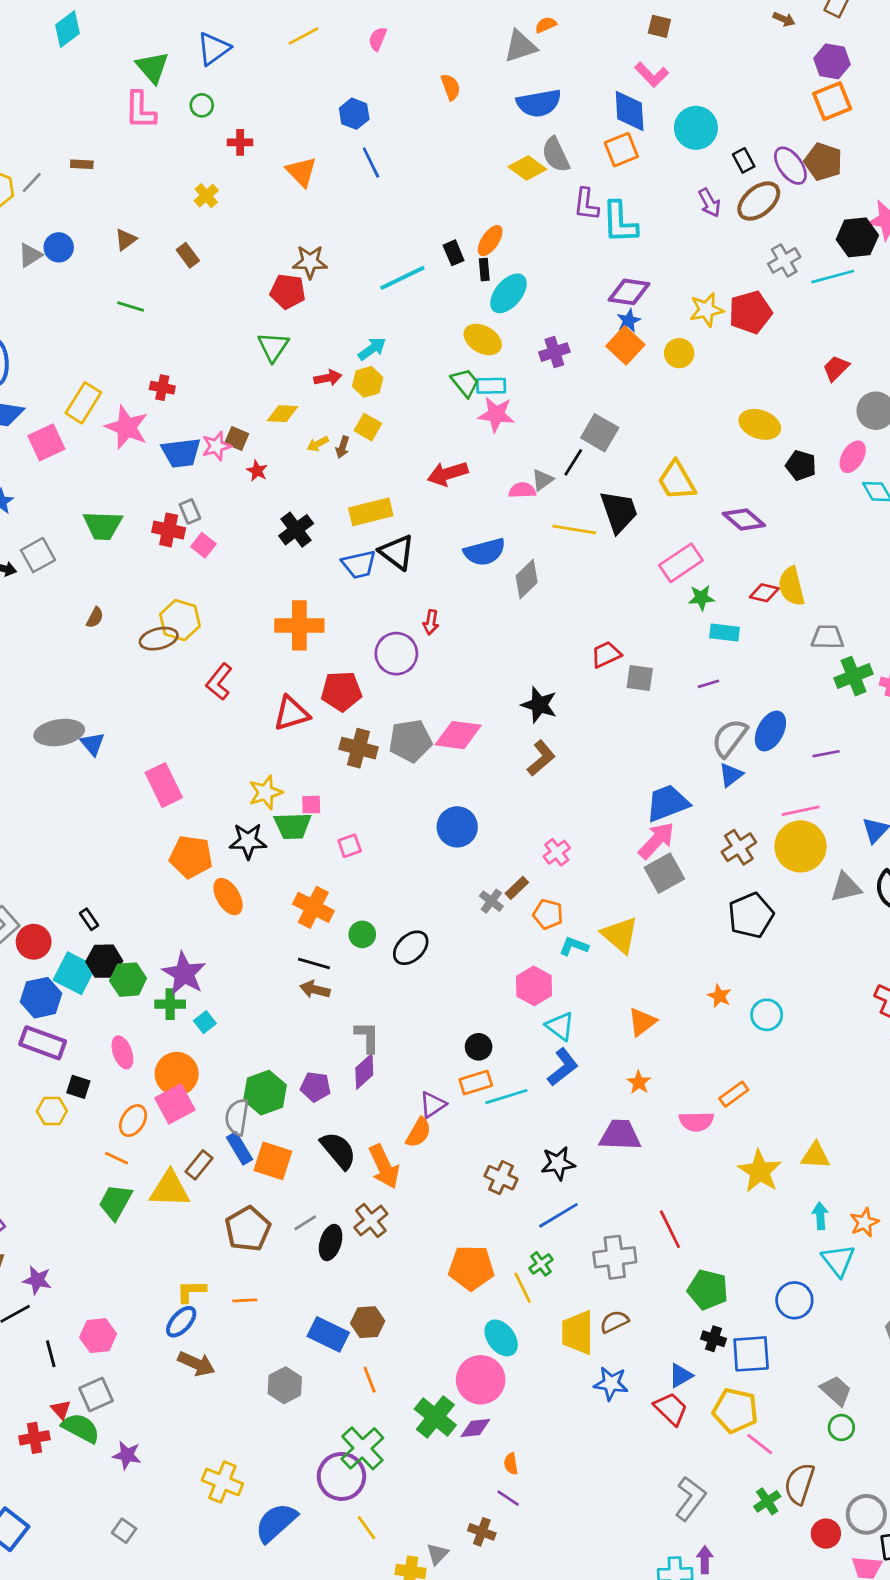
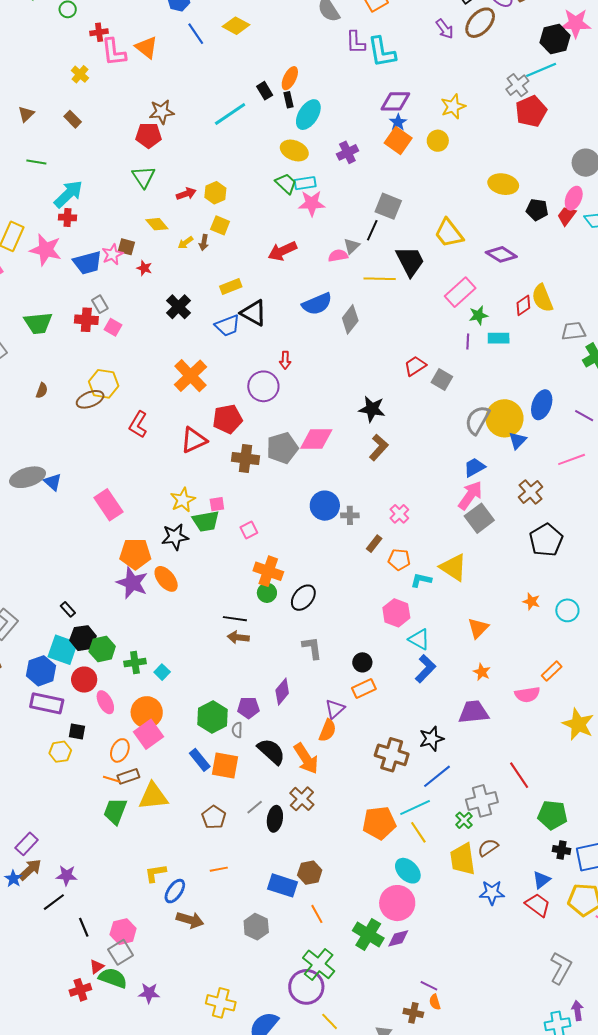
pink L-shape: (140, 110) -> (114, 52), moved
yellow diamond: (527, 168) -> (236, 26), moved
gray cross: (784, 260) -> (517, 85), moved
red pentagon: (750, 312) -> (531, 111), moved
cyan arrow: (372, 349) -> (68, 194), moved, size x1.5
red trapezoid: (836, 368) -> (567, 216), moved
yellow diamond: (282, 414) -> (157, 224), turned 55
yellow rectangle: (371, 512) -> (231, 286), size x0.7
red diamond: (764, 593) -> (523, 305), turned -40
orange cross: (299, 625) -> (190, 376), turned -36
gray square: (640, 678) -> (442, 380), turned 30
purple line: (708, 684) -> (468, 342), moved, turned -63
gray semicircle: (730, 738) -> (477, 420), moved
purple line: (826, 754) -> (584, 416), turned 48
blue trapezoid: (667, 803) -> (474, 467), size x0.7
yellow circle: (801, 846) -> (504, 418), moved
gray cross: (491, 901) -> (350, 515), moved, turned -30
orange cross: (313, 907) -> (268, 571), moved
red circle: (34, 942) -> (84, 680), moved
purple star: (184, 973) -> (132, 583), moved
gray L-shape: (367, 1037) -> (312, 648), moved
cyan line: (506, 1097) -> (415, 808), moved
gray semicircle: (237, 1117) -> (237, 730), moved, size x0.6
brown rectangle: (199, 1165) -> (128, 776), moved, turned 40
brown cross: (501, 1178) -> (392, 755), size x1.4
brown pentagon: (248, 1229) -> (214, 817), size x0.7
green cross: (541, 1264) -> (464, 820), moved
yellow L-shape: (191, 1291) -> (155, 873), moved
pink hexagon: (98, 1336) -> (123, 932), moved
red triangle: (61, 1410) -> (97, 967), turned 42
orange semicircle: (511, 1464) -> (435, 1002), moved

